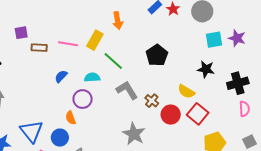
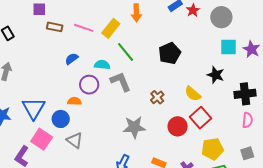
gray L-shape: (127, 90) -> (121, 82), moved
red circle: (171, 115) -> (178, 126), moved
orange semicircle: (71, 118) -> (74, 101), turned 104
gray star: (134, 134) -> (134, 127), turned 30

